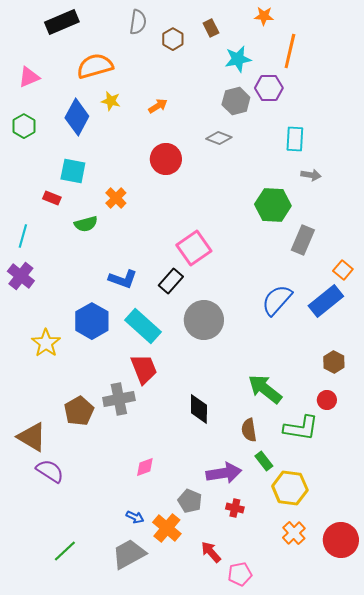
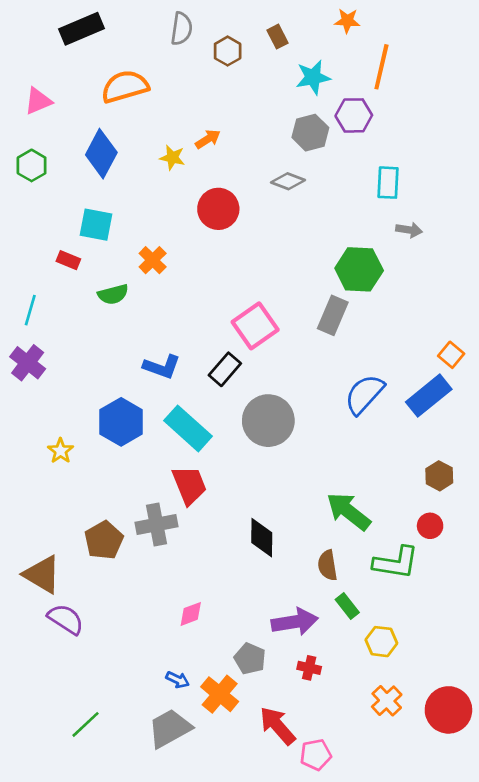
yellow star: (111, 101) -> (172, 158), moved
gray rectangle: (303, 240) -> (333, 315), moved
yellow star: (46, 343) -> (61, 451), size x0.7
yellow hexagon: (290, 488) -> (381, 642), size x0.7
red arrow: (211, 552) -> (278, 726), size x1.4

